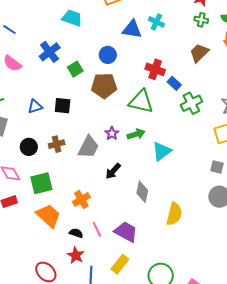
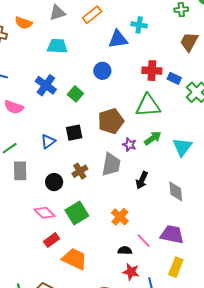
brown pentagon: (104, 86) -> (111, 121), moved
orange trapezoid: (48, 216) -> (75, 259), moved

